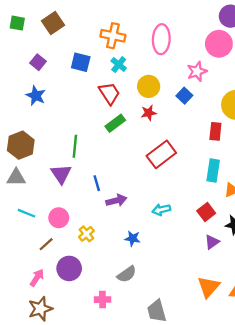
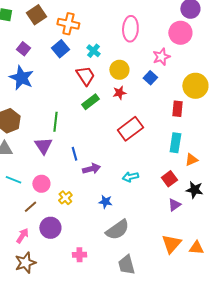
orange cross: (113, 36) -> (68, 24), moved
blue square: (81, 62) -> (60, 49), turned 36
blue star: (36, 96) -> (21, 78), size x1.4
gray semicircle: (127, 274) -> (117, 230), moved, size x1.4

